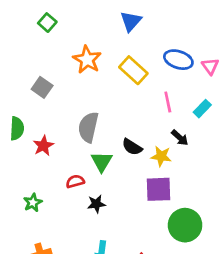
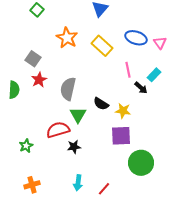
black arrow: (180, 138) -> (141, 88), moved
red star: (43, 146) -> (39, 80), moved
red semicircle: (75, 181) -> (58, 130), size x1.6

